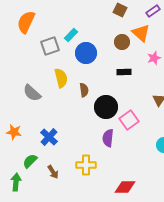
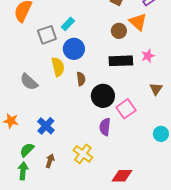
blue circle: (86, 53) -> (74, 49), moved
pink star: (154, 58) -> (148, 56), moved
black rectangle: (124, 72) -> (121, 61), size x1.6
yellow cross: (86, 165) -> (83, 154), turned 36
brown arrow: (53, 172) -> (50, 161), turned -128
green arrow: (16, 182) -> (23, 171), moved

